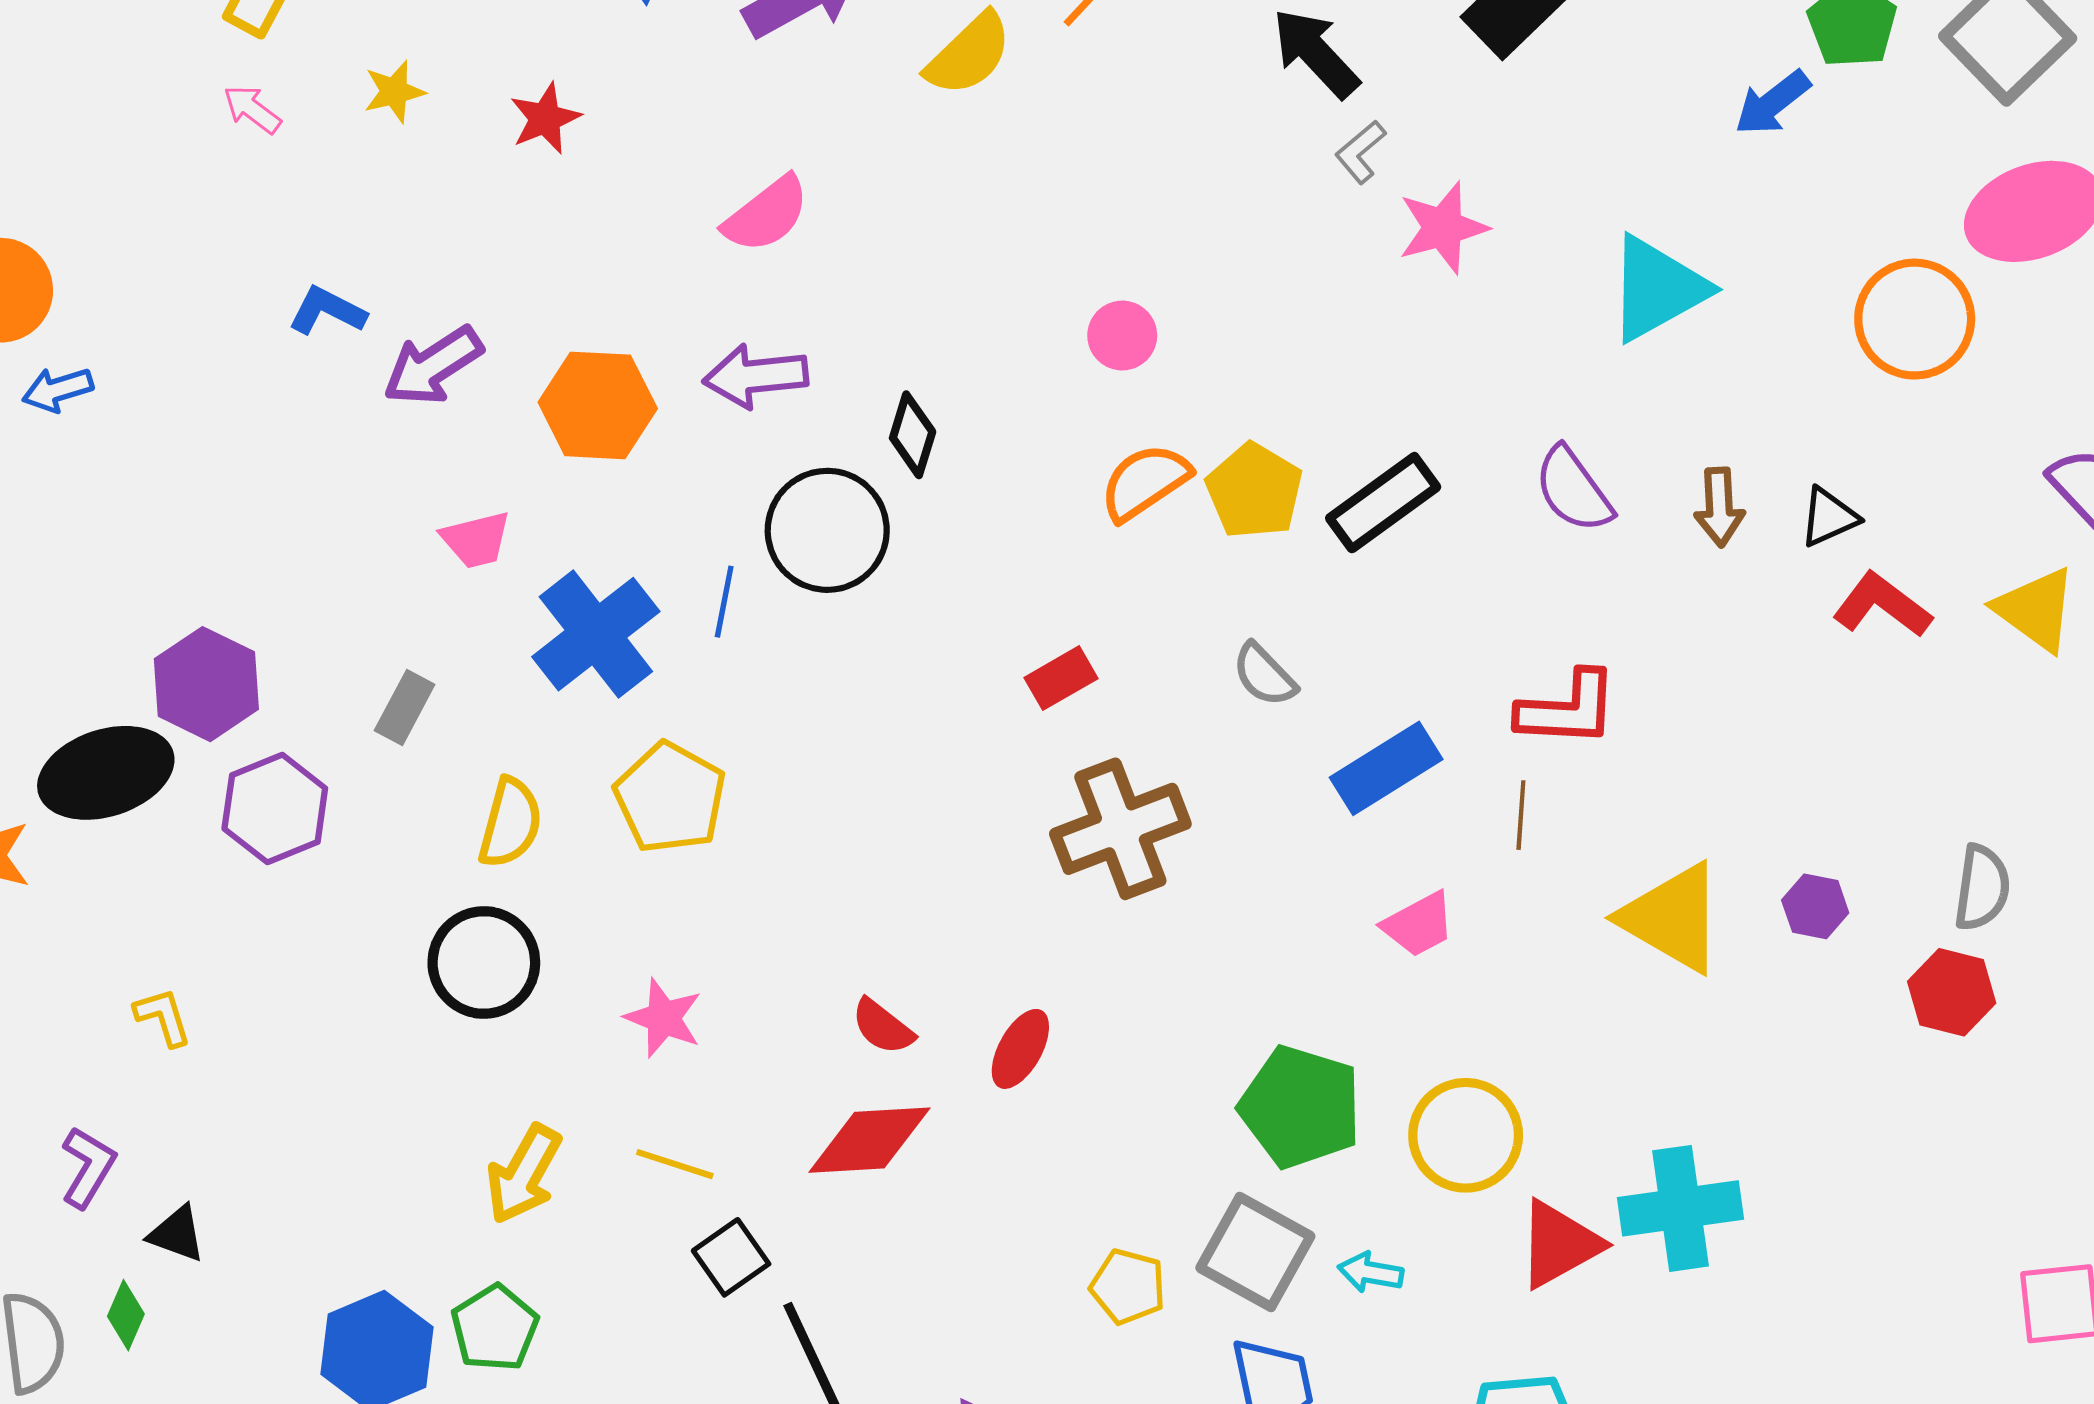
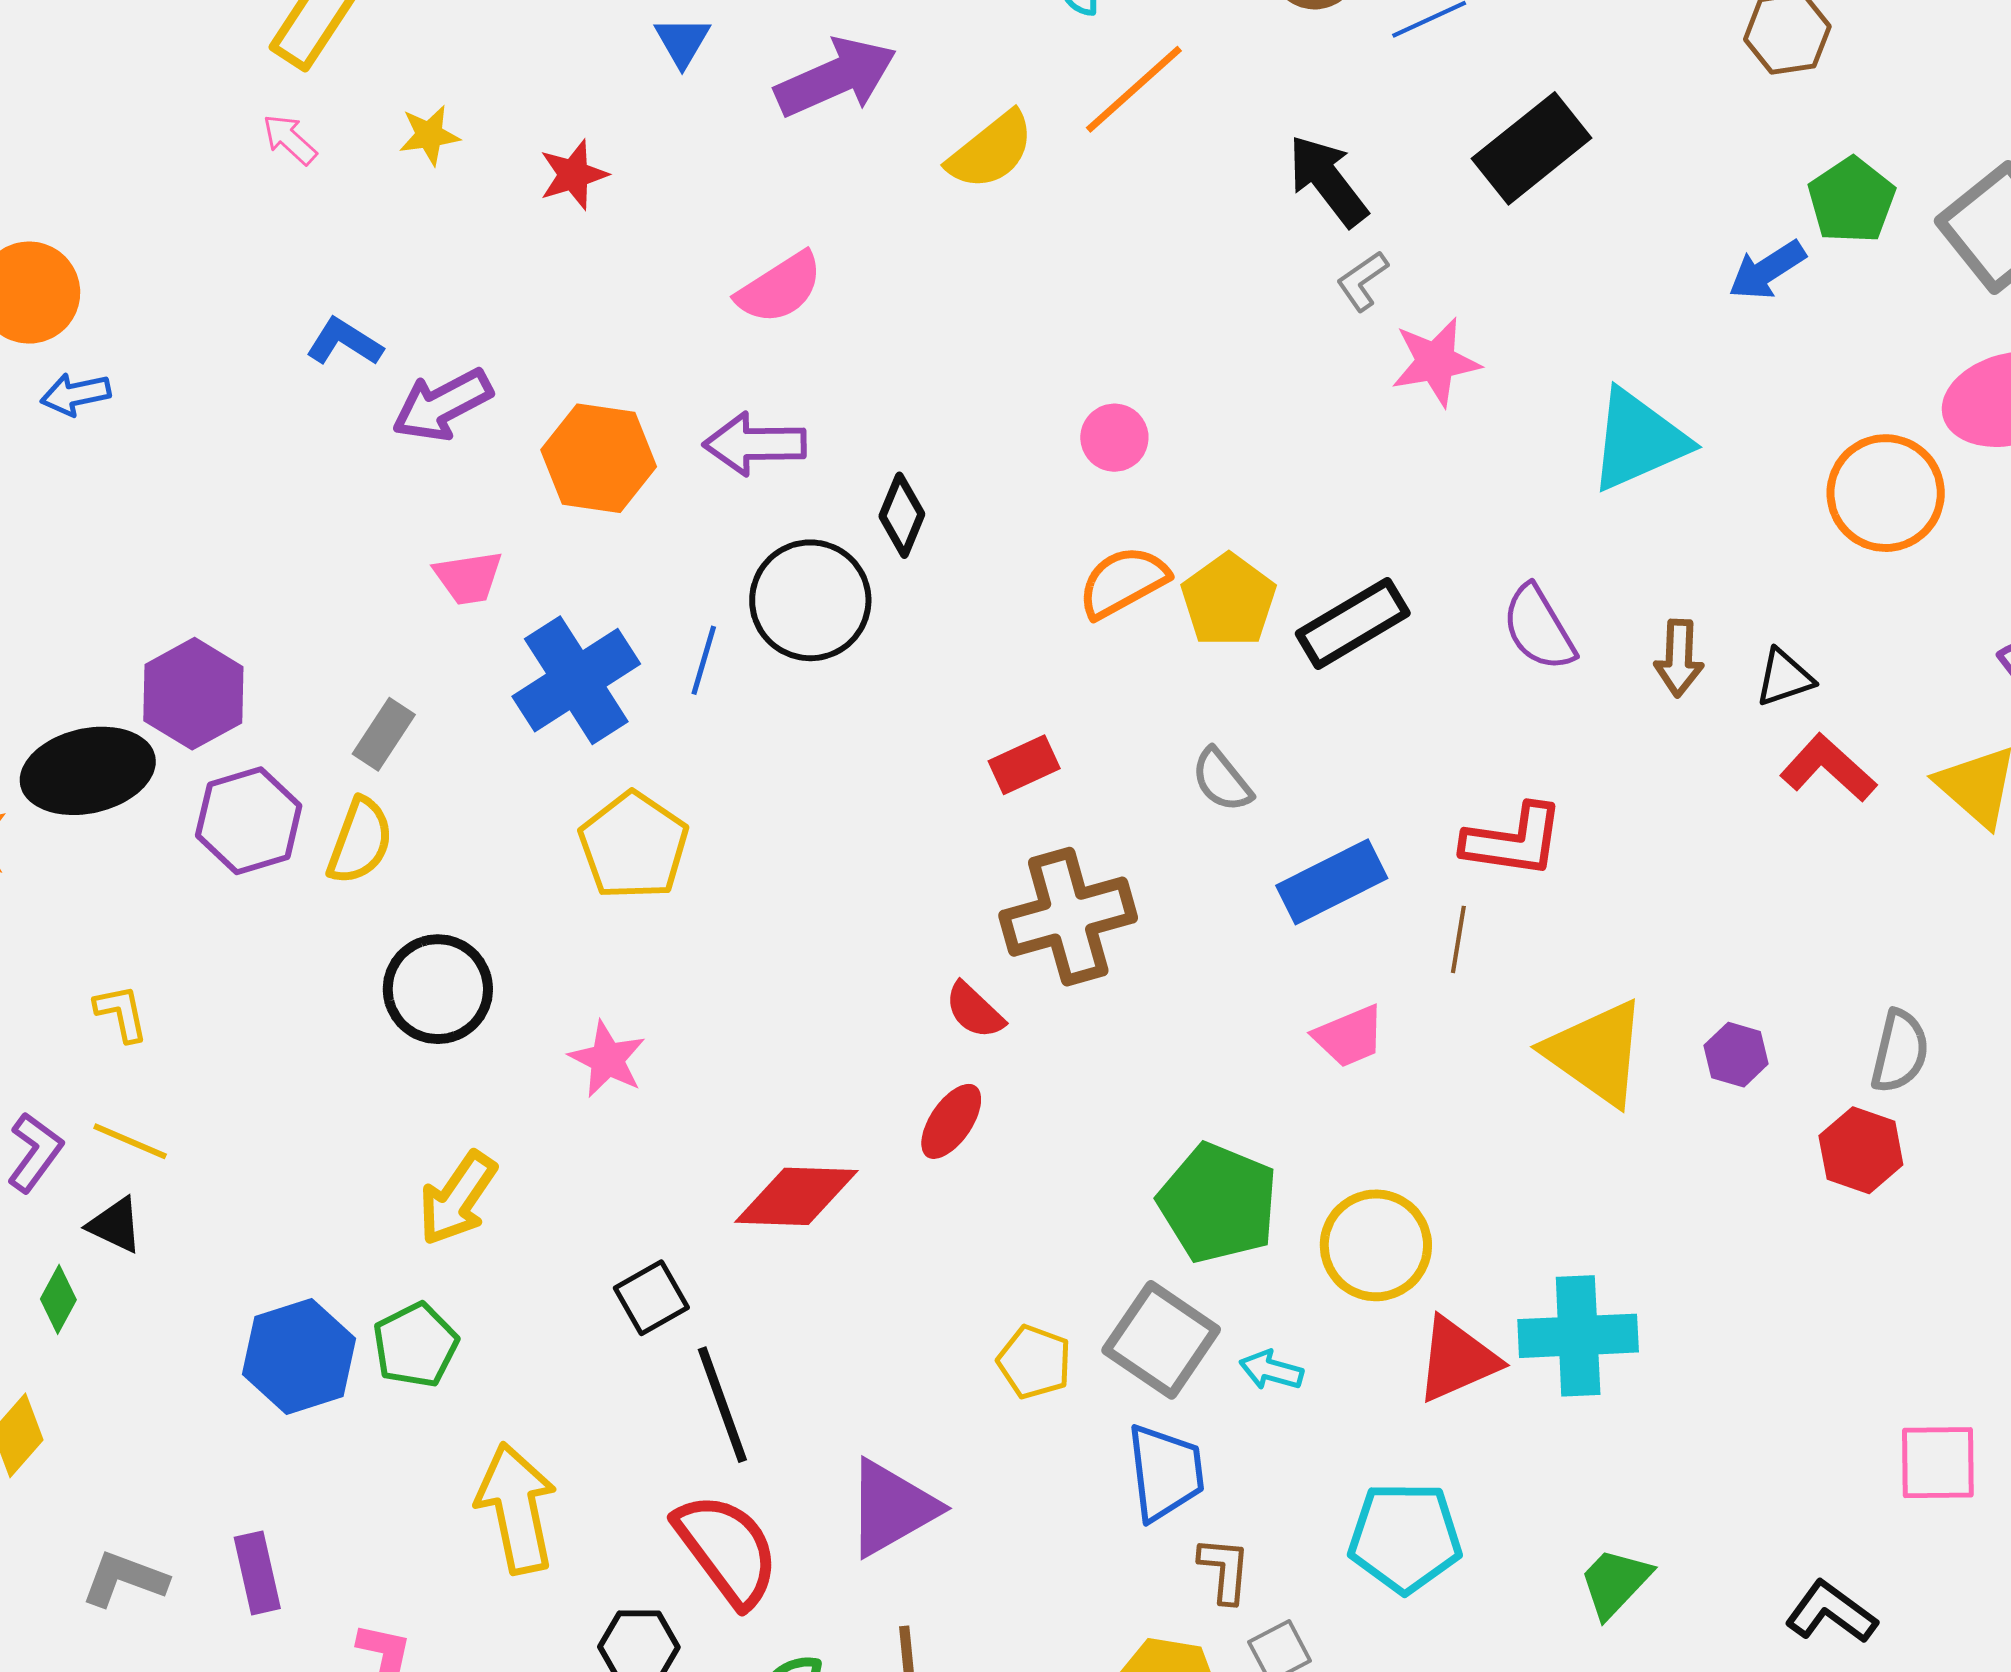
yellow semicircle: (510, 823) -> (360, 841), moved
red semicircle: (883, 1027) -> (974, 1010), moved
yellow line: (675, 1164) -> (130, 1141), moved

